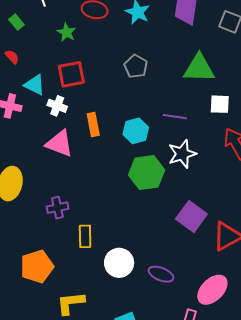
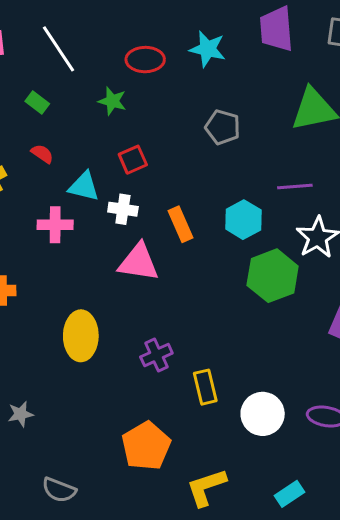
red square: (71, 74) -> (133, 160), size x0.7

